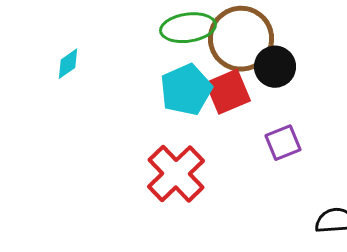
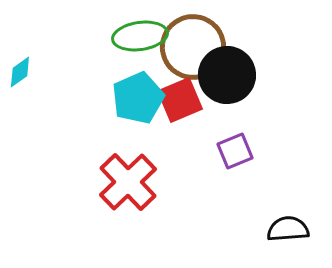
black circle: (275, 67) -> (227, 75), size x1.4

